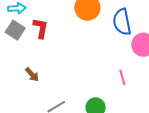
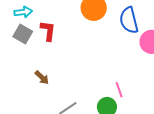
pink line: (122, 77) -> (119, 90), moved

